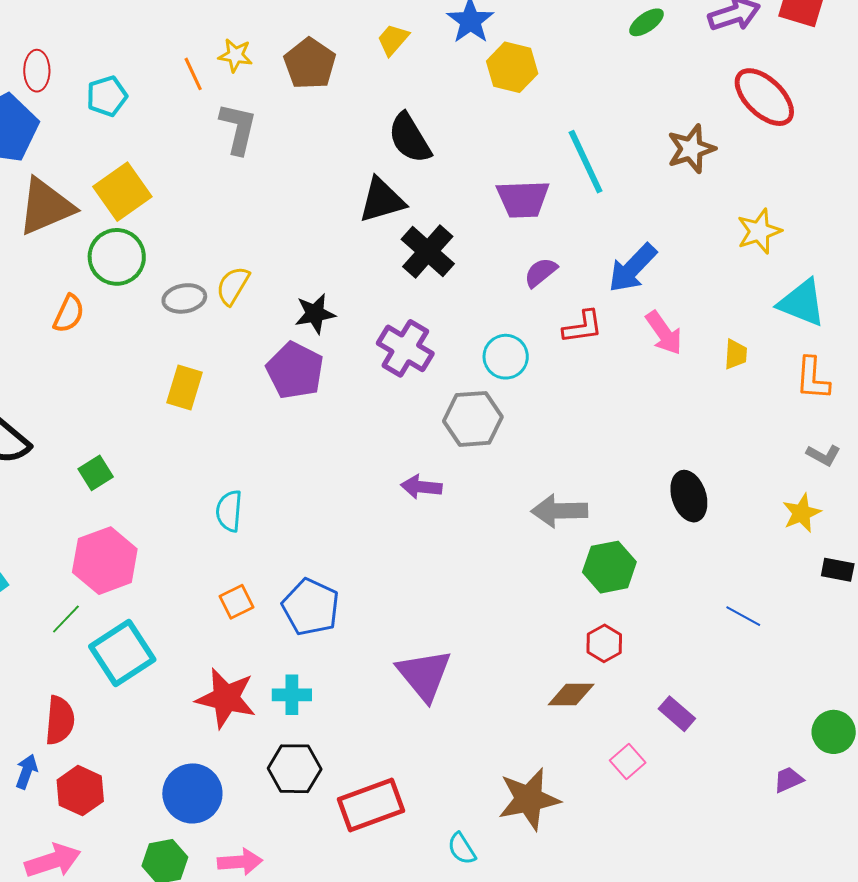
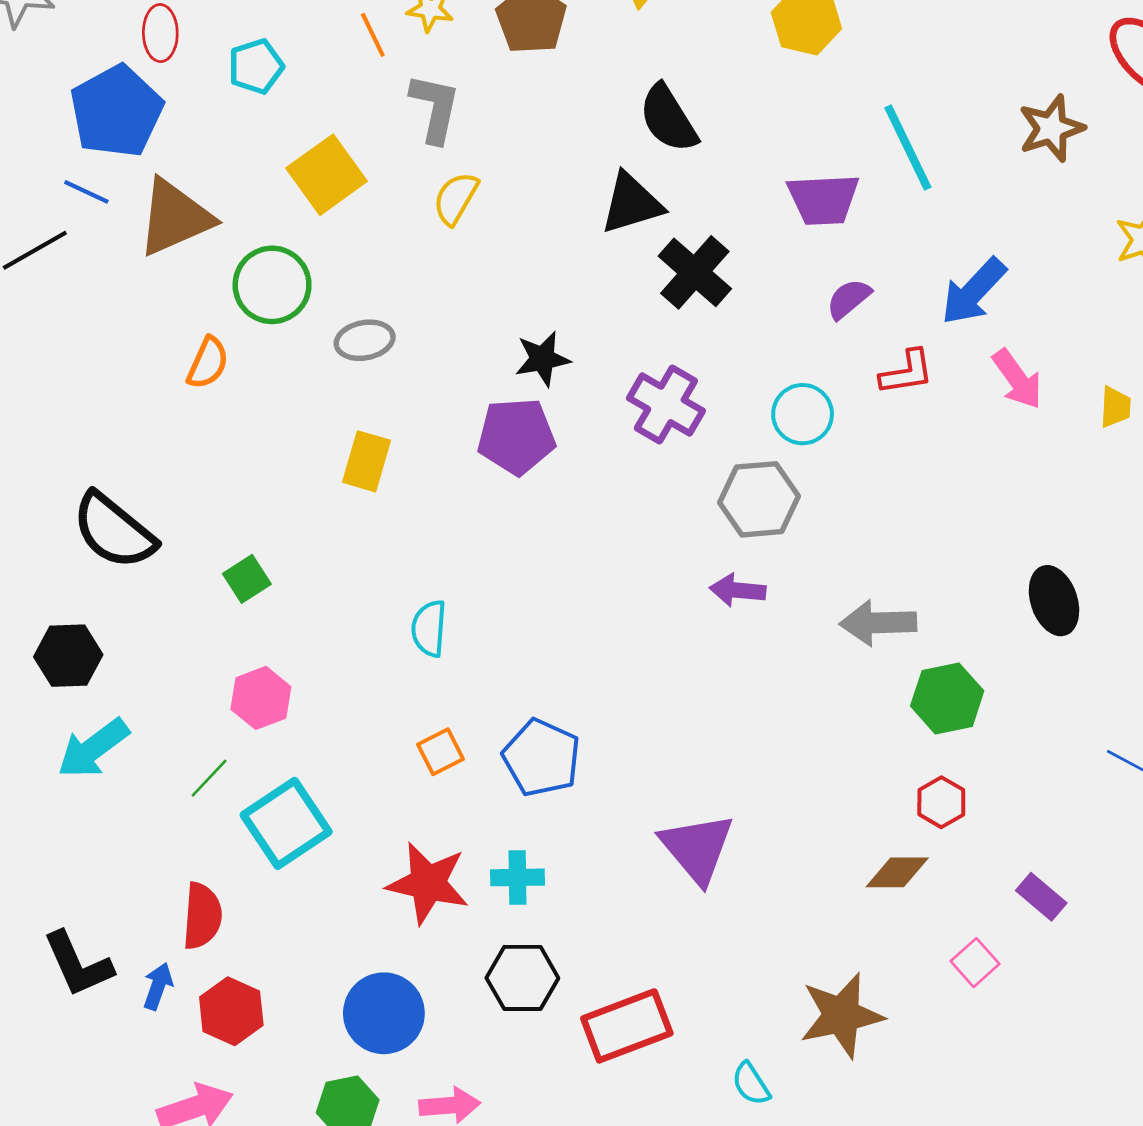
yellow square: (122, 192) -> (327, 175), moved
yellow semicircle: (233, 286) -> (456, 198), moved
purple pentagon: (295, 370) -> (516, 436), turned -30
purple arrow: (421, 487) -> (738, 590), moved
pink hexagon: (105, 561) -> (261, 698), size x0.7

